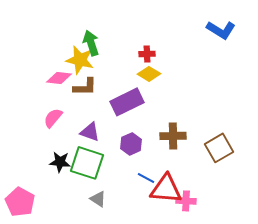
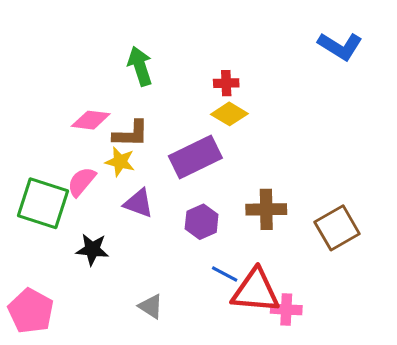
yellow star: (80, 60) -> (120, 162), moved, size x0.7
green square: (87, 163) -> (43, 203), moved

